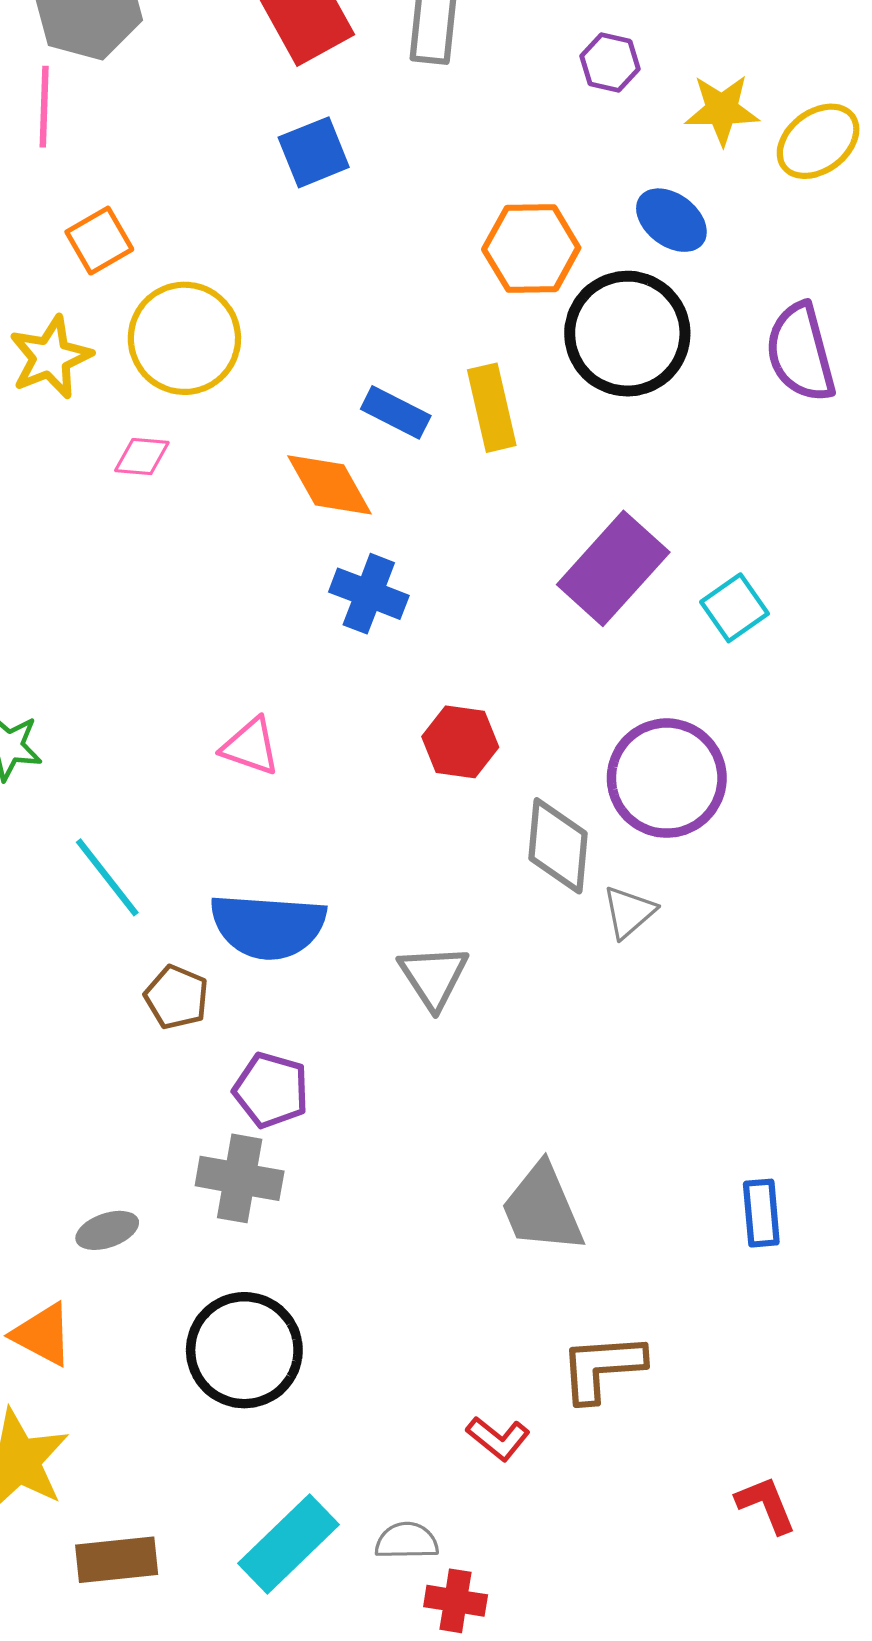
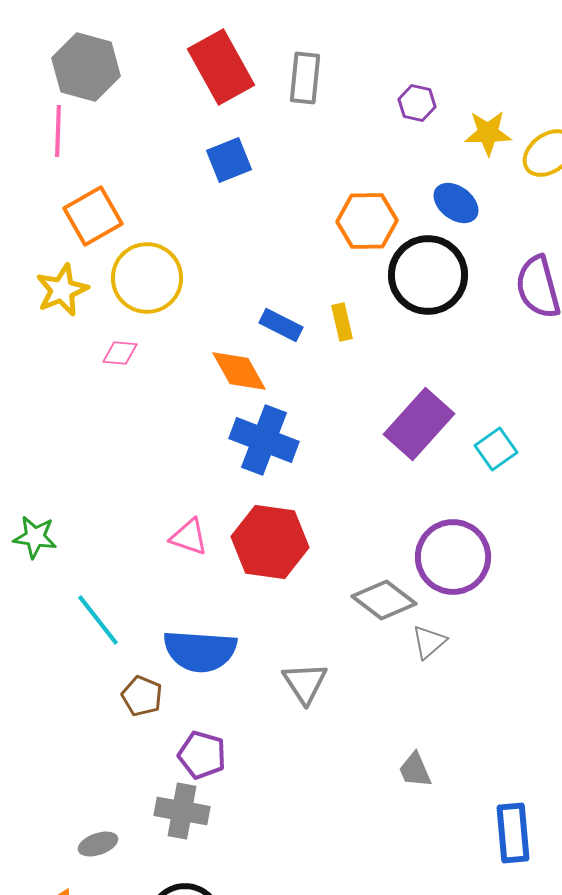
orange square: (99, 241) -> (93, 216), size x1.4
yellow rectangle: (492, 408) -> (342, 322), size x0.7
blue cross: (369, 594) -> (264, 440), size x1.4
red hexagon: (460, 742) -> (270, 542), moved, size x1.6
gray diamond: (558, 846) -> (384, 600), turned -58
gray trapezoid: (542, 1208) -> (415, 770), moved, size x0.6
blue rectangle: (761, 1213) -> (513, 833), size x1.4

